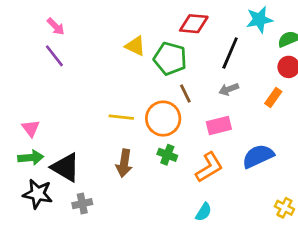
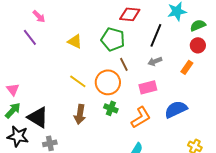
pink arrow: (56, 26) -> (39, 16), moved
yellow triangle: (135, 46) -> (75, 41), moved
yellow line: (121, 117) -> (78, 81), turned 30
green arrow: (31, 158) -> (13, 110), turned -42

